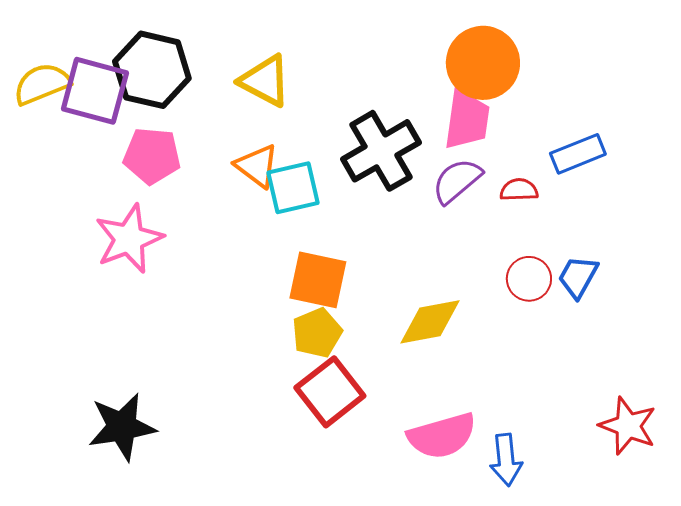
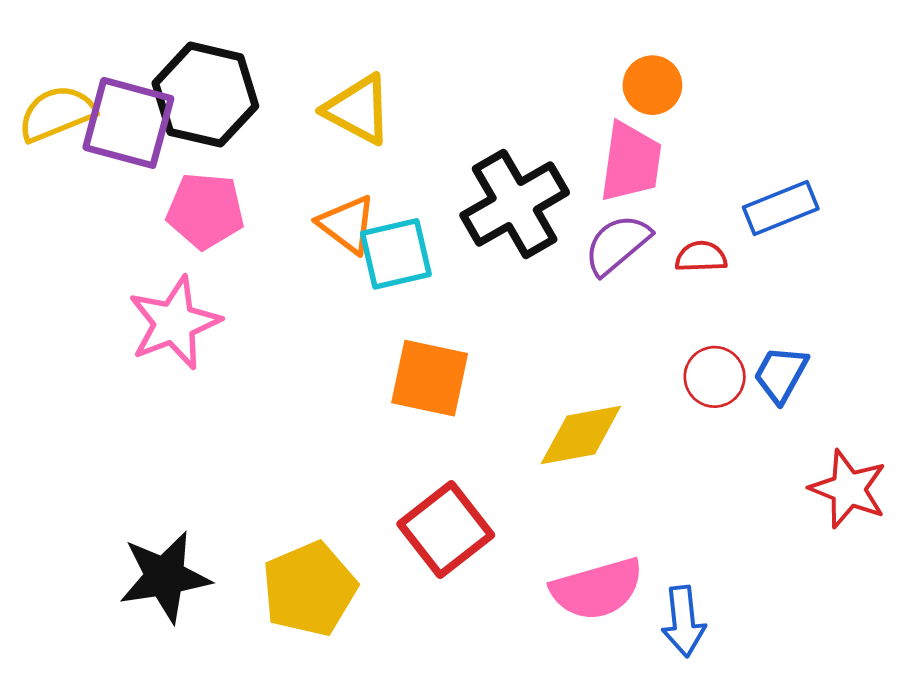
orange circle: (483, 63) -> (652, 85), size x0.6
yellow pentagon: (317, 333) -> (309, 589), moved, size x1.4
red star: (628, 426) -> (848, 489), moved

